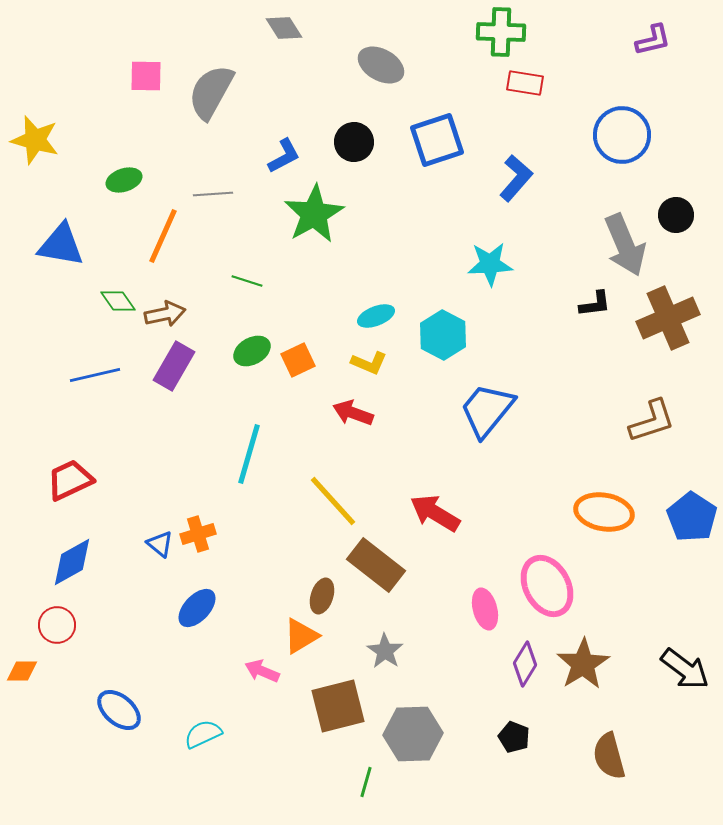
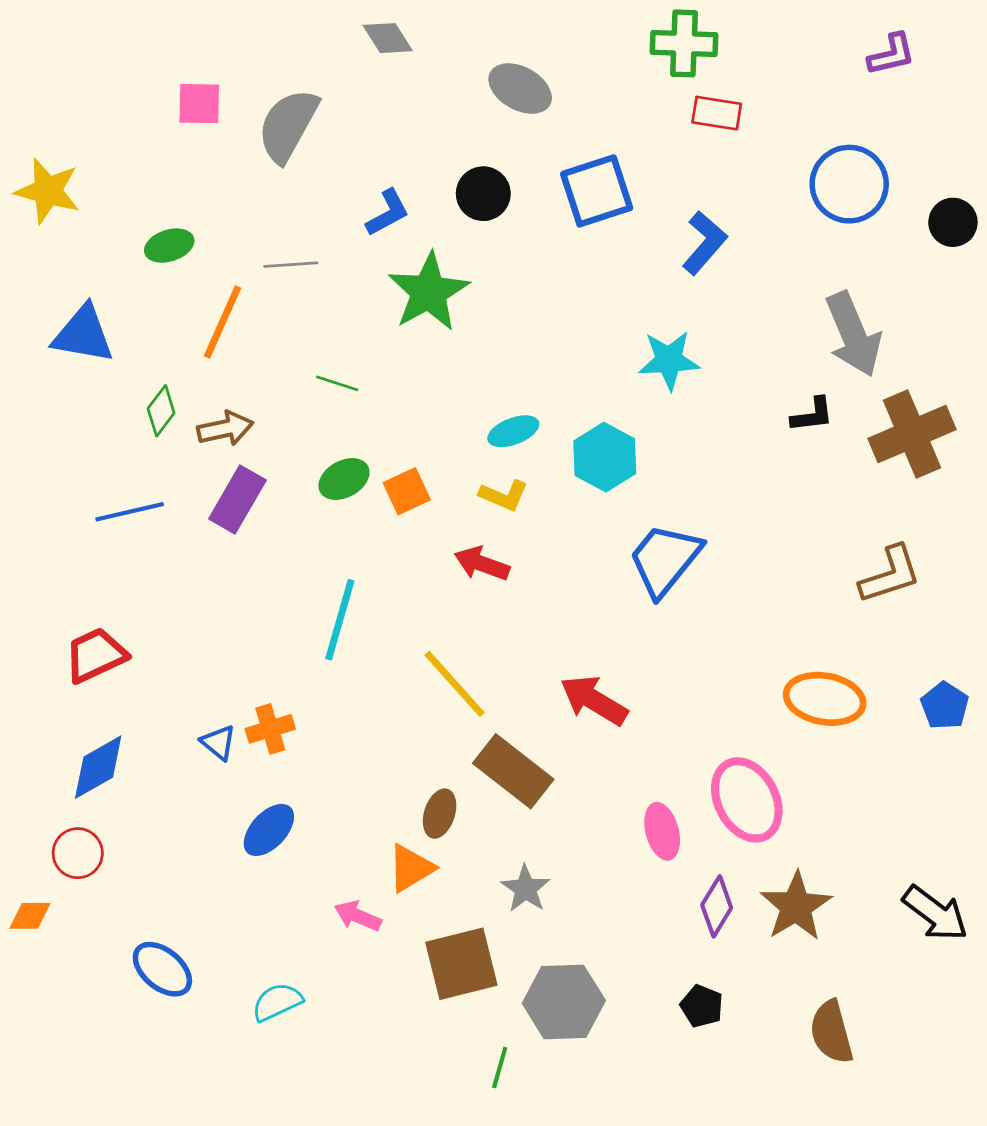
black circle: (676, 215) -> (953, 222), moved
green diamond: (118, 301) -> (161, 411), turned 72
blue pentagon: (692, 517) -> (945, 706), size x0.7

